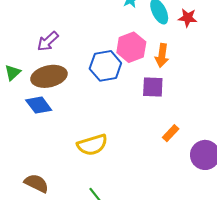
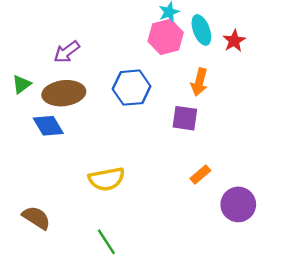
red star: (188, 18) -> (234, 41), turned 30
pink hexagon: (131, 47) -> (166, 37), moved

